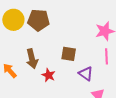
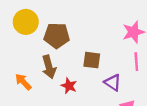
brown pentagon: (39, 20) -> (57, 36), moved

